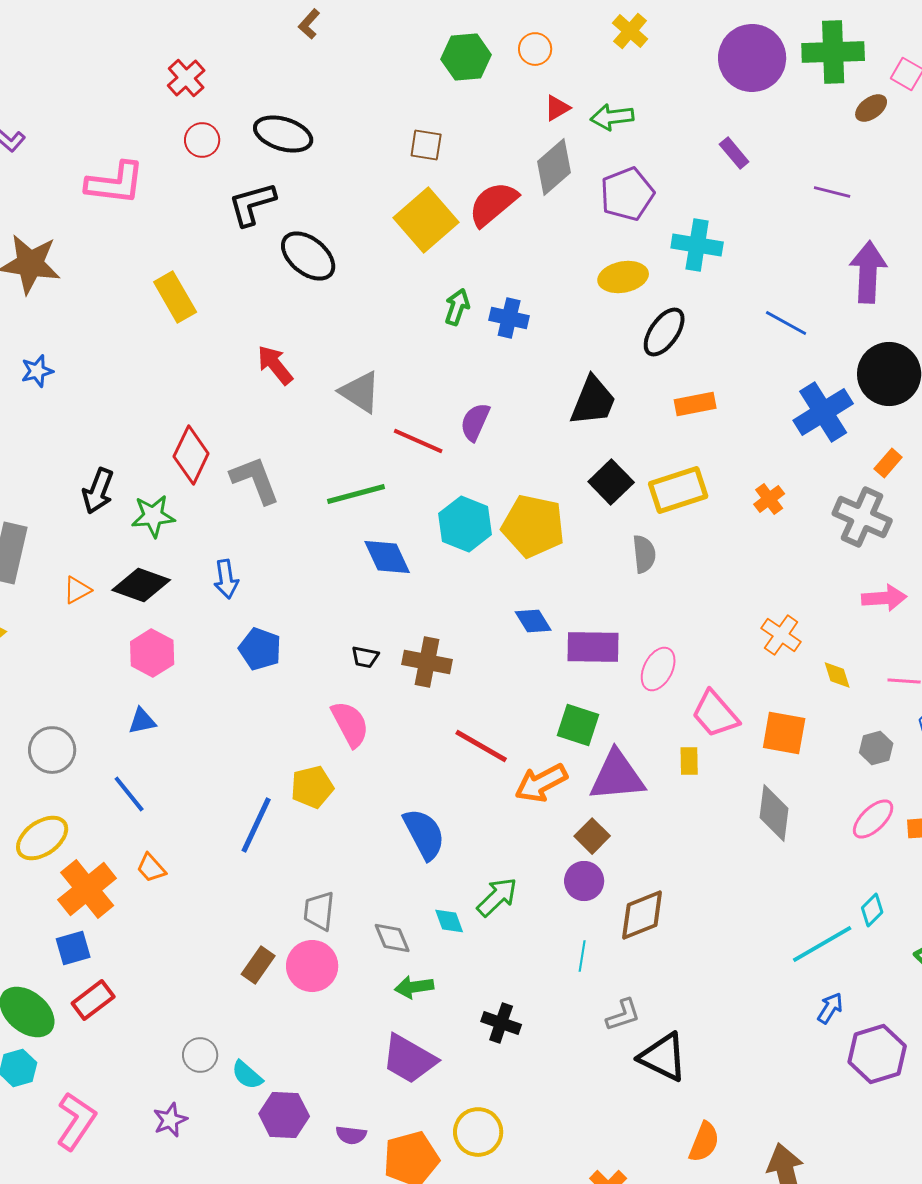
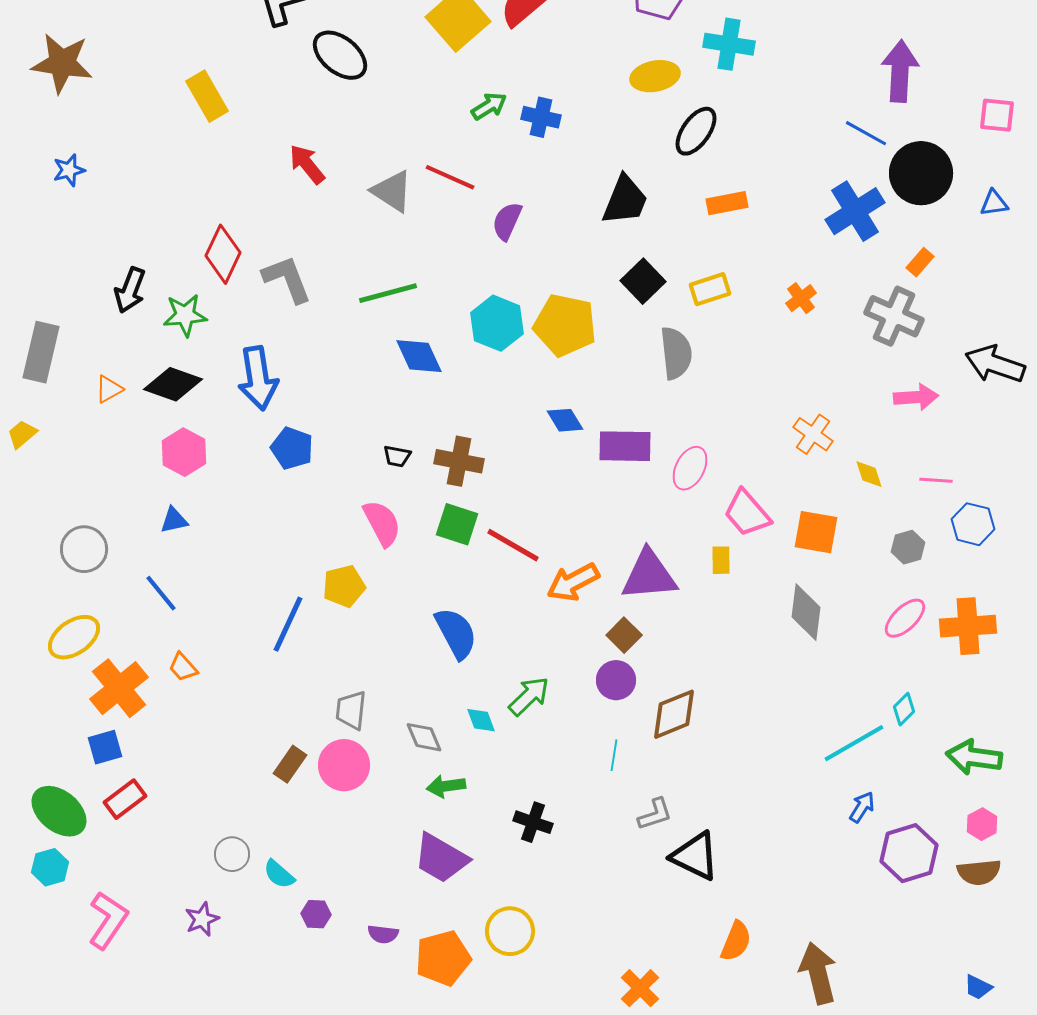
green arrow: (457, 307) -> (489, 106), turned 39
blue line: (786, 323) -> (866, 133), moved
red line: (418, 441) -> (450, 177), moved
yellow rectangle: (678, 490) -> (710, 289), size x0.7
gray semicircle: (644, 554) -> (676, 353), size x1.4
blue arrow: (226, 579) -> (258, 378), size x1.6
green square: (578, 725) -> (457, 524), moved
purple hexagon: (284, 1115) -> (316, 914), size x0.6

